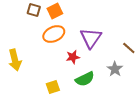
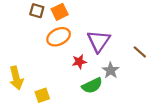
yellow arrow: (15, 60) -> (16, 78), moved
gray star: (115, 69) -> (111, 70), moved
yellow square: (53, 87) -> (42, 95), moved

